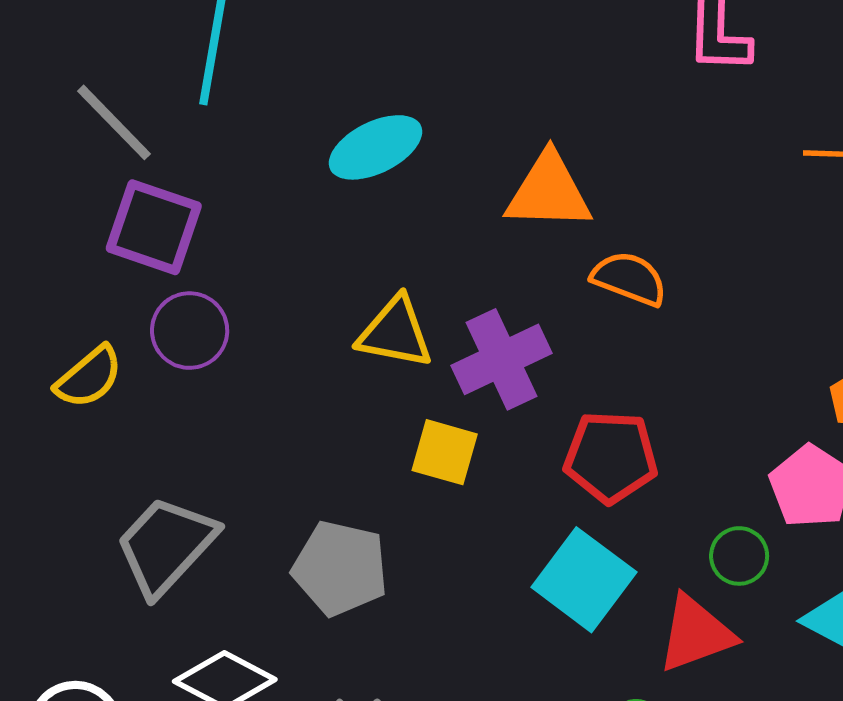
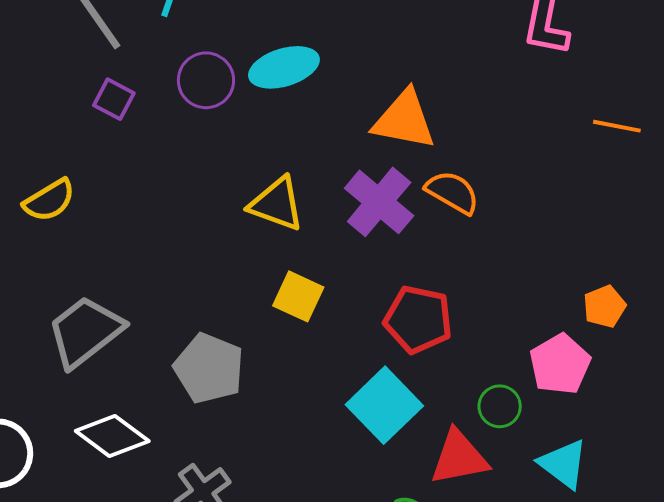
purple square: (154, 227) -> (114, 99), size x0.6
purple circle: (190, 331) -> (206, 80), moved
purple cross: (502, 359) -> (379, 202), moved, turned -34

